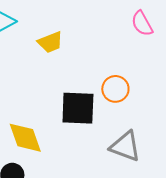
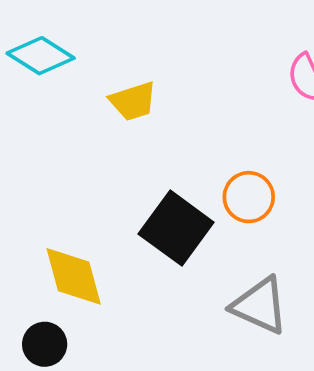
black square: (78, 108) -> (176, 228), turned 30

